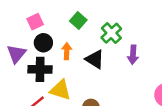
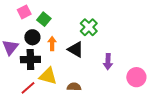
green square: (78, 20) -> (44, 19), moved
pink square: (35, 22) -> (24, 12), moved
purple arrow: (133, 55) -> (108, 62), moved

